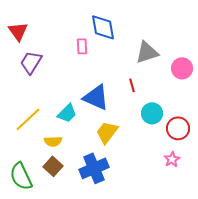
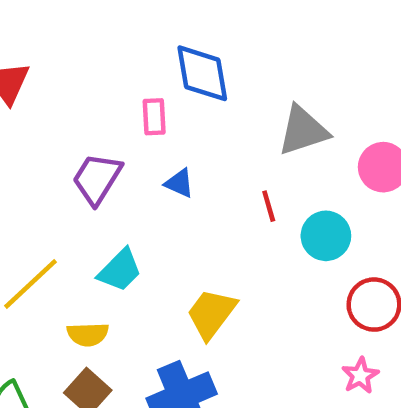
purple trapezoid: (31, 62) -> (97, 179), moved
blue triangle: (96, 97) -> (179, 183), moved, size x0.5
cyan circle: (152, 113) -> (326, 236), moved

